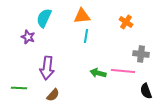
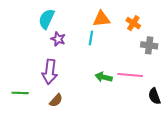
orange triangle: (82, 16) -> (102, 19), moved
purple star: (28, 37) -> (58, 39), moved
gray cross: (141, 54) -> (149, 45), moved

